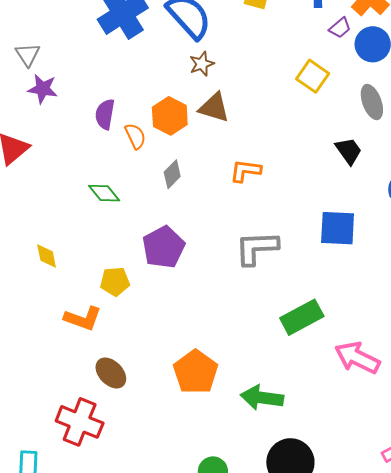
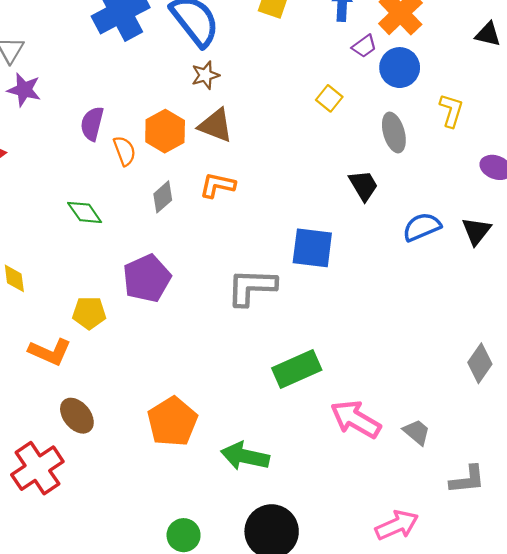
yellow square: (313, 76) -> (329, 98), size x0.7
orange L-shape: (245, 171) -> (217, 185), moved
blue square: (338, 228) -> (312, 248), moved
red cross: (80, 422) -> (37, 468), turned 30

